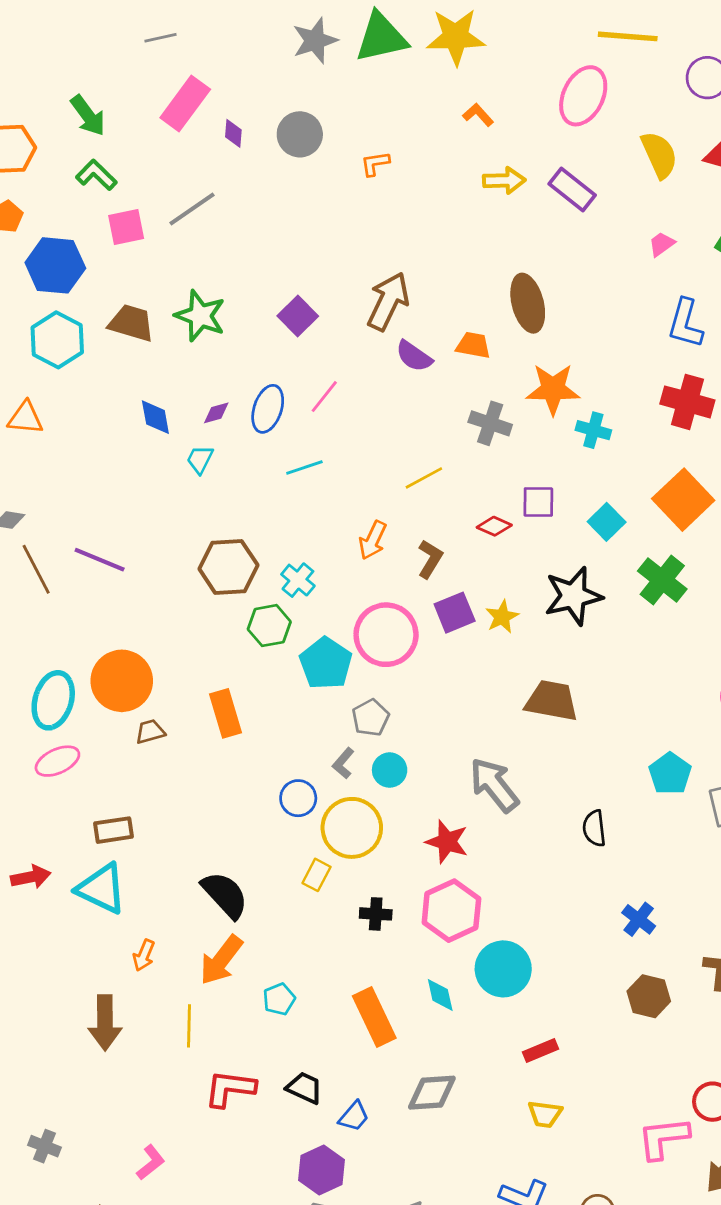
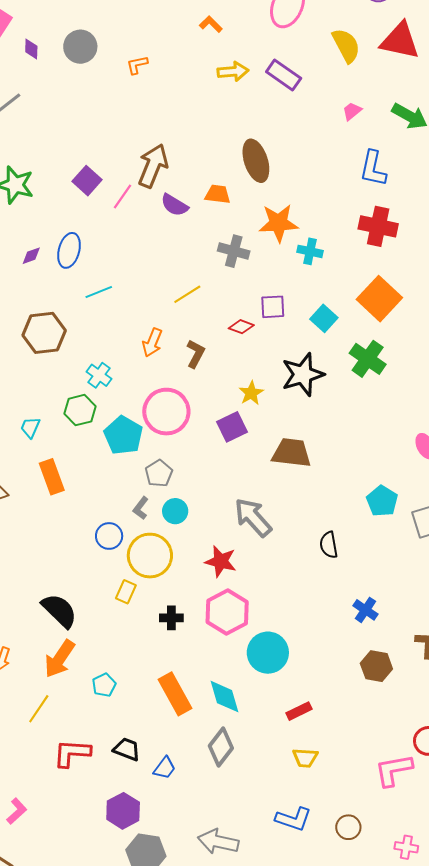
pink line: (324, 397) -> (123, 197), moved
cyan trapezoid: (200, 459) -> (30, 427), moved
brown hexagon: (228, 567) -> (44, 333), moved
purple square: (455, 613) -> (232, 427), moved
cyan diamond: (440, 995) -> (224, 697), moved, size x1.4
yellow line: (189, 1026) -> (39, 709), turned 36
gray diamond: (432, 1093) -> (221, 747), turned -45
purple hexagon: (321, 1170) -> (123, 811), moved

